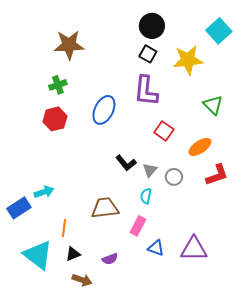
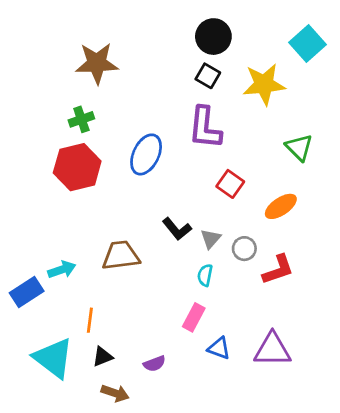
red hexagon: (55, 119) -> (77, 167), size x1.4
red L-shape: (217, 175) -> (278, 270), moved
brown trapezoid: (105, 208) -> (121, 256), moved

